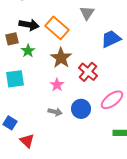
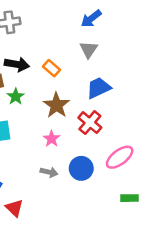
orange rectangle: (57, 28) -> (52, 68), size x0.6
blue trapezoid: (111, 39) -> (99, 88), moved

